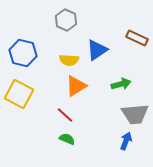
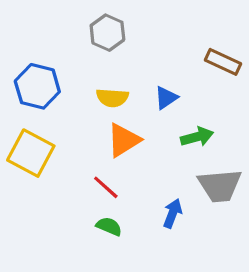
blue triangle: (97, 50) -> (166, 98), moved, size x0.7
blue arrow: (126, 141) -> (173, 213), moved

